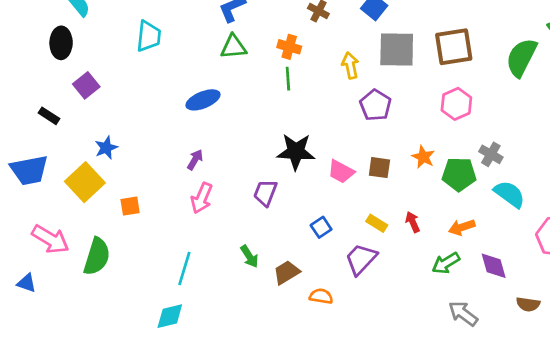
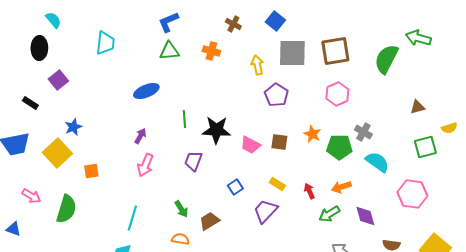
green line: (288, 79) -> (184, 119), moved
red arrow: (413, 222) -> (309, 191), moved
pink arrow: (50, 239) -> (31, 196), size x0.7
orange semicircle: (321, 296) -> (180, 239), moved

